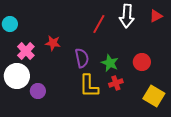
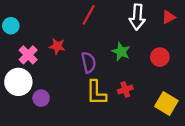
red line: (99, 24) -> (89, 15), moved
red circle: (142, 62) -> (160, 57), moved
green star: (110, 63) -> (121, 52), moved

